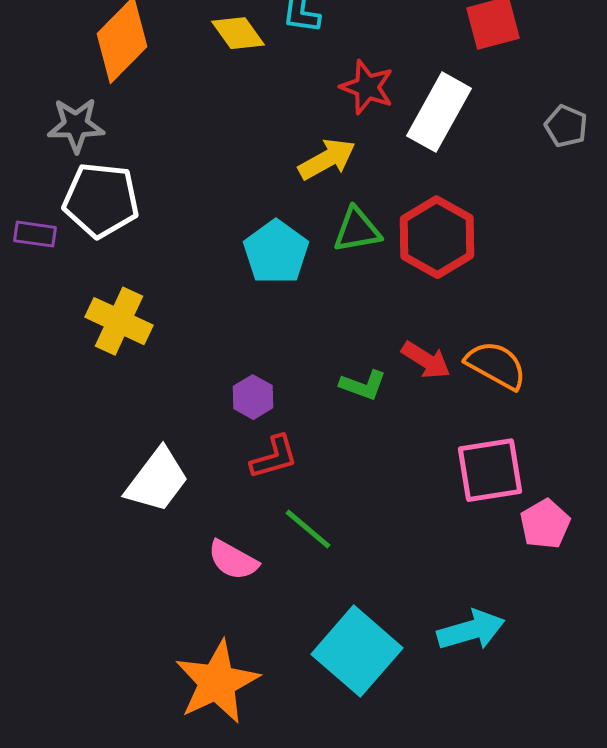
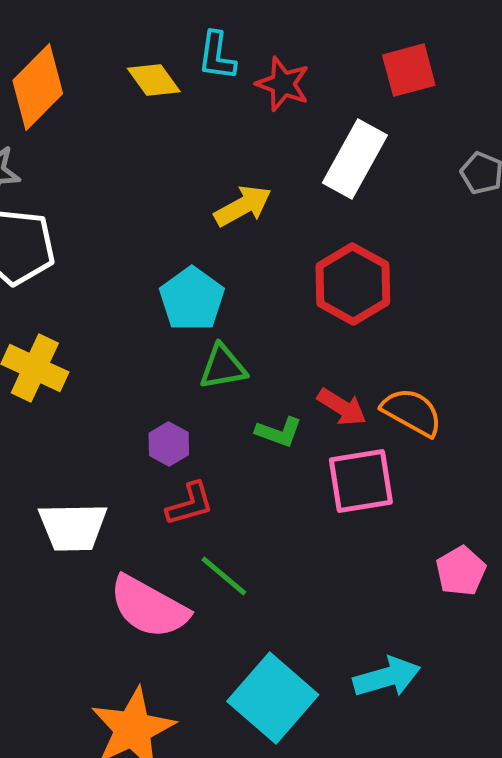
red star: (367, 87) -> (283, 84), moved
green triangle: (357, 230) -> (223, 367), moved
pink square: (490, 470) -> (361, 481), moved
white trapezoid: (157, 480) -> (73, 527), turned 52
pink semicircle: (233, 560) -> (149, 607), size x1.6

